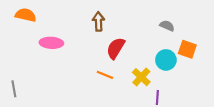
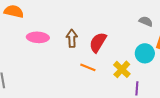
brown arrow: (98, 21) -> (72, 38), moved

